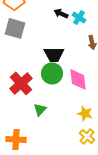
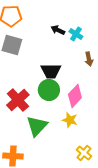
pink diamond: (78, 79) -> (75, 96), turned 50
green triangle: (40, 109) -> (37, 126), size x1.6
yellow star: (85, 113) -> (70, 120), moved

